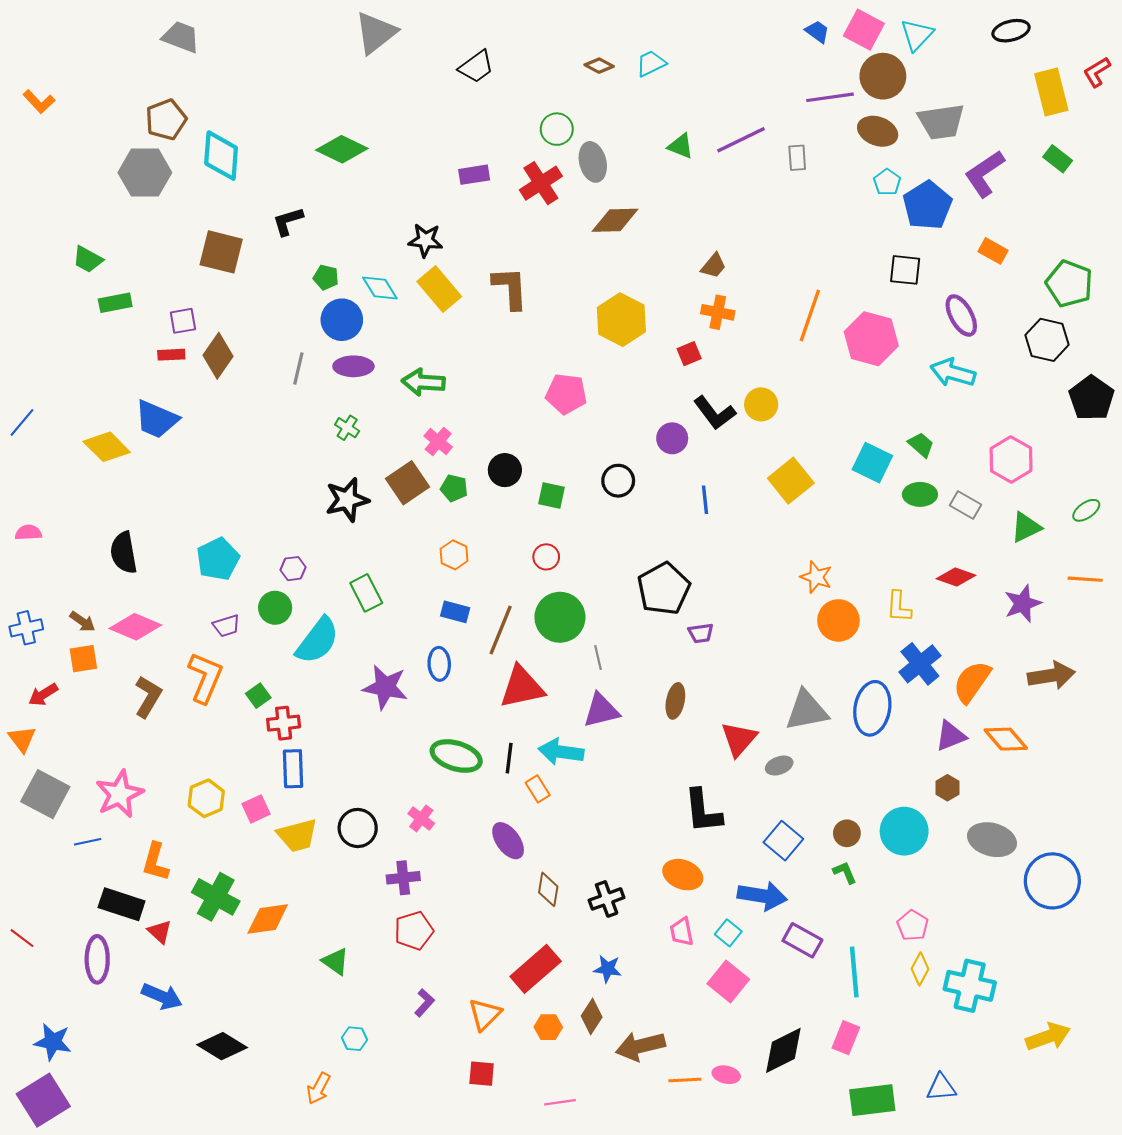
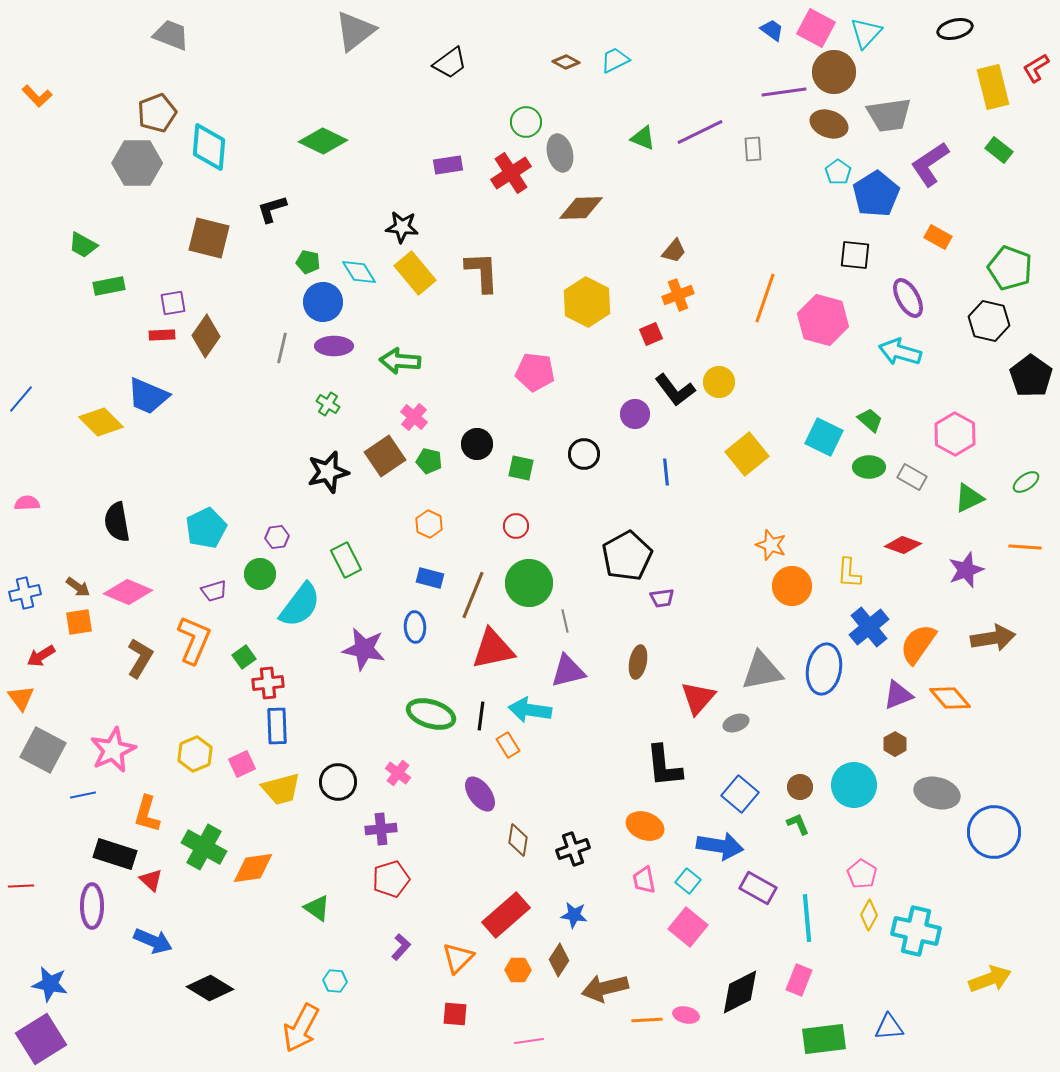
orange cross: (718, 312) -> (678, 295), turned -32
red line: (22, 938) -> (21, 886), turned -40
orange arrow: (319, 1088) -> (301, 1028), size x1.6

